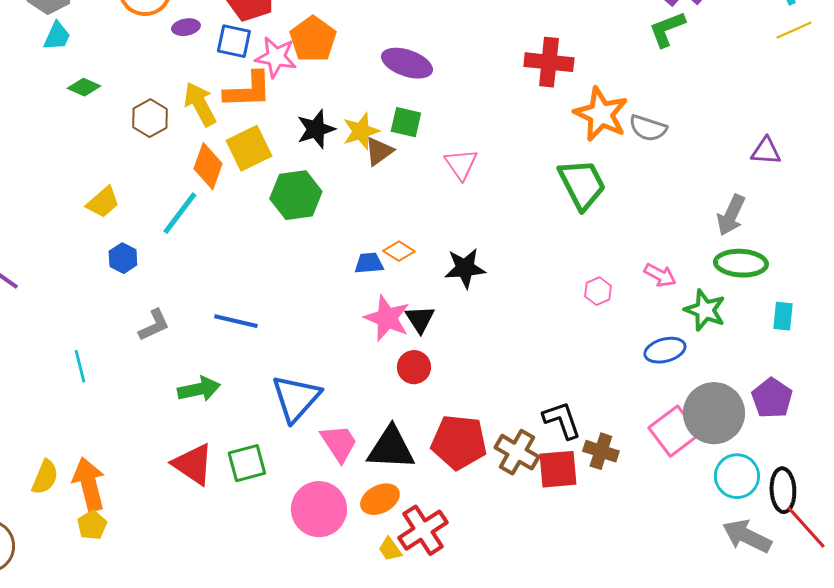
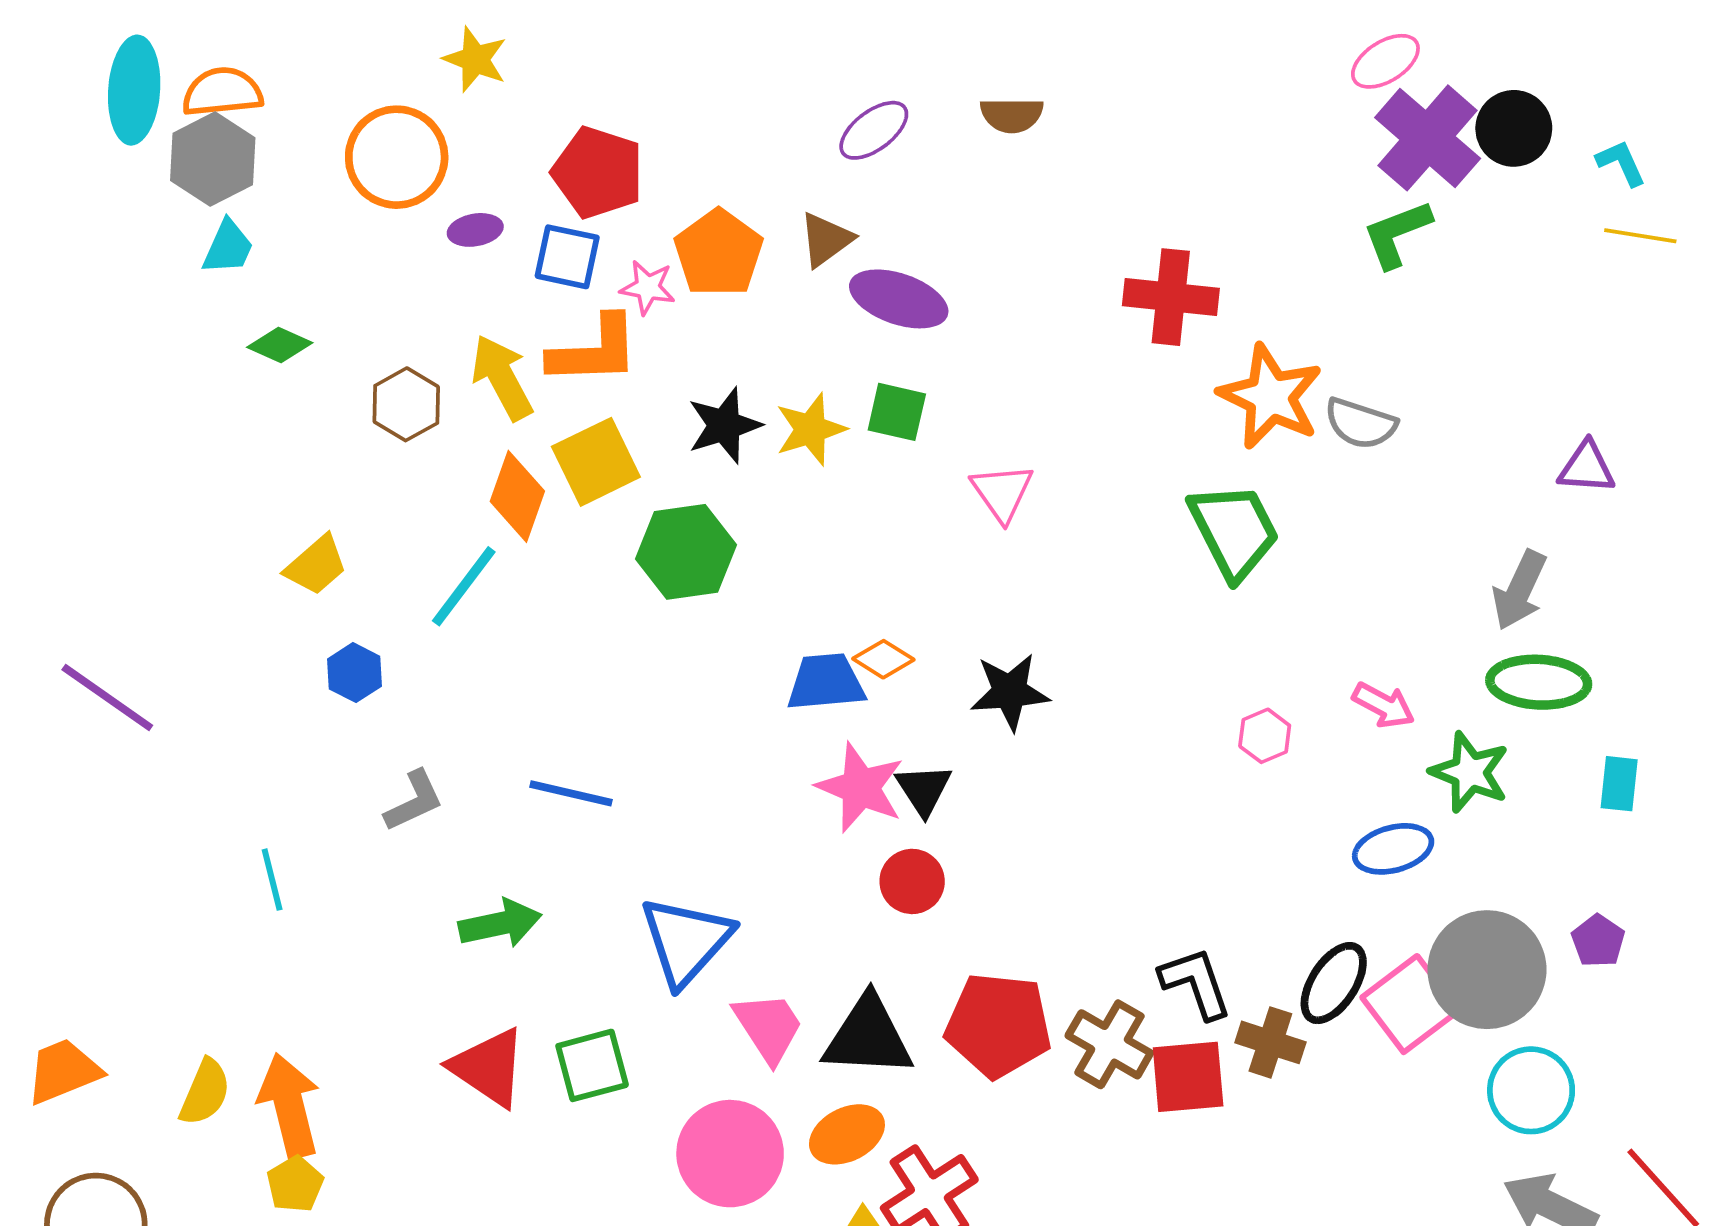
yellow line: (794, 30) -> (1640, 236), turned 33
pink star: (276, 57) -> (648, 287), size x0.7
brown triangle: (379, 151) -> (826, 240), moved
blue trapezoid: (369, 263) -> (826, 682), size x1.4
purple pentagon: (772, 398) -> (1598, 941), size x0.7
black ellipse: (783, 490) -> (1334, 983), moved, turned 36

